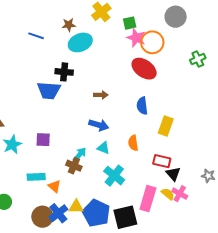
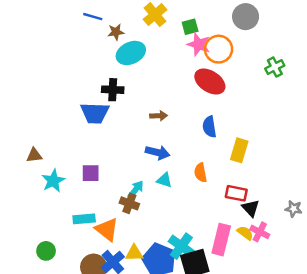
blue line: (36, 36) -> (93, 17), moved
cyan cross: (114, 176) -> (181, 246), moved
orange triangle: (55, 186) -> (107, 229), size x1.5

